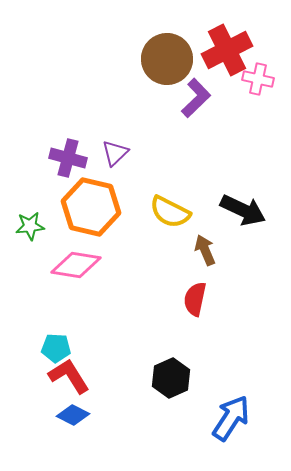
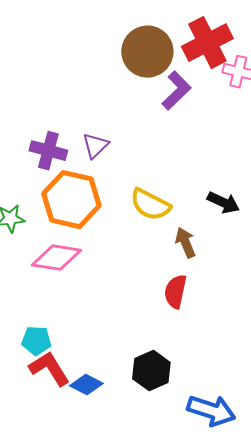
black arrow: (243, 210) -> (223, 203), size x0.7
blue diamond: (73, 415) -> (86, 385), moved
blue arrow: (231, 418) -> (211, 411), turned 75

